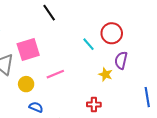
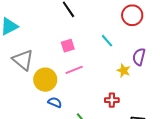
red circle: (112, 33) -> (132, 15), moved
pink square: (28, 50) -> (68, 46), moved, size x0.6
yellow circle: (26, 84) -> (45, 80), size x1.5

